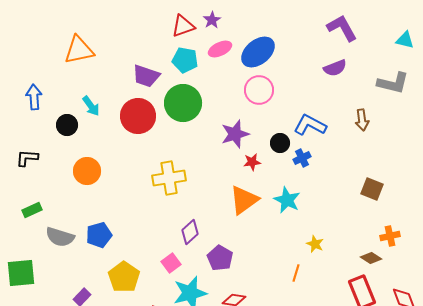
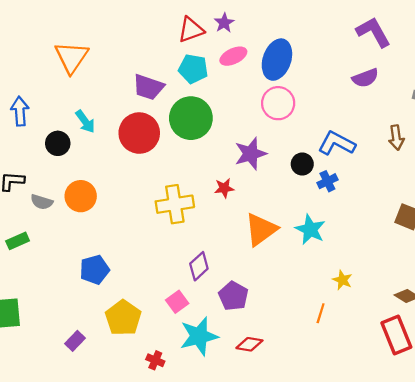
orange triangle: (79, 50) -> (72, 57), turned -44
blue ellipse: (258, 52) -> (277, 60), turned -32
red star: (252, 162) -> (224, 188), moved
gray semicircle: (60, 237) -> (42, 202), moved, size x0.7

